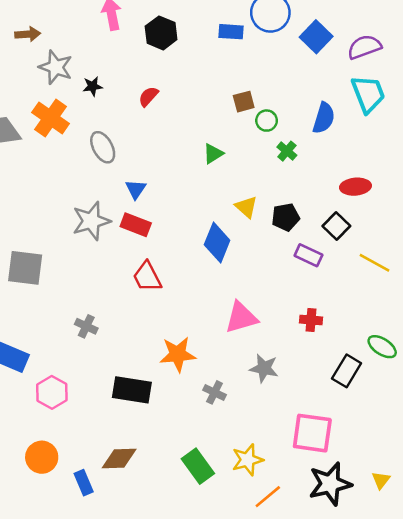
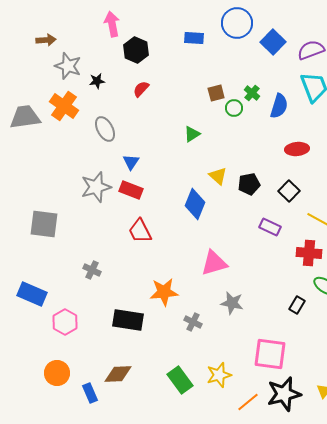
blue rectangle: (231, 32) -> (194, 38), moved
black hexagon: (161, 33) -> (136, 50), moved
green cross: (287, 151) -> (252, 93), moved
red ellipse: (355, 187) -> (297, 149), moved
purple rectangle: (308, 255) -> (270, 227), moved
red cross: (311, 320) -> (309, 253), moved, size x1.4
black rectangle: (347, 371) -> (297, 305), size x0.7
orange line: (268, 497) -> (248, 402), moved

